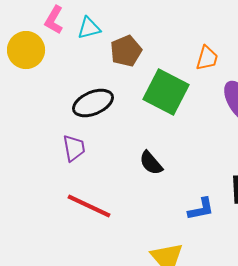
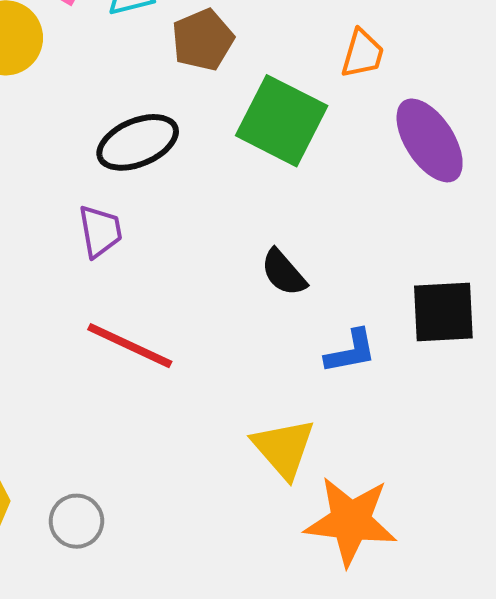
black semicircle: (151, 163) -> (284, 273), moved

